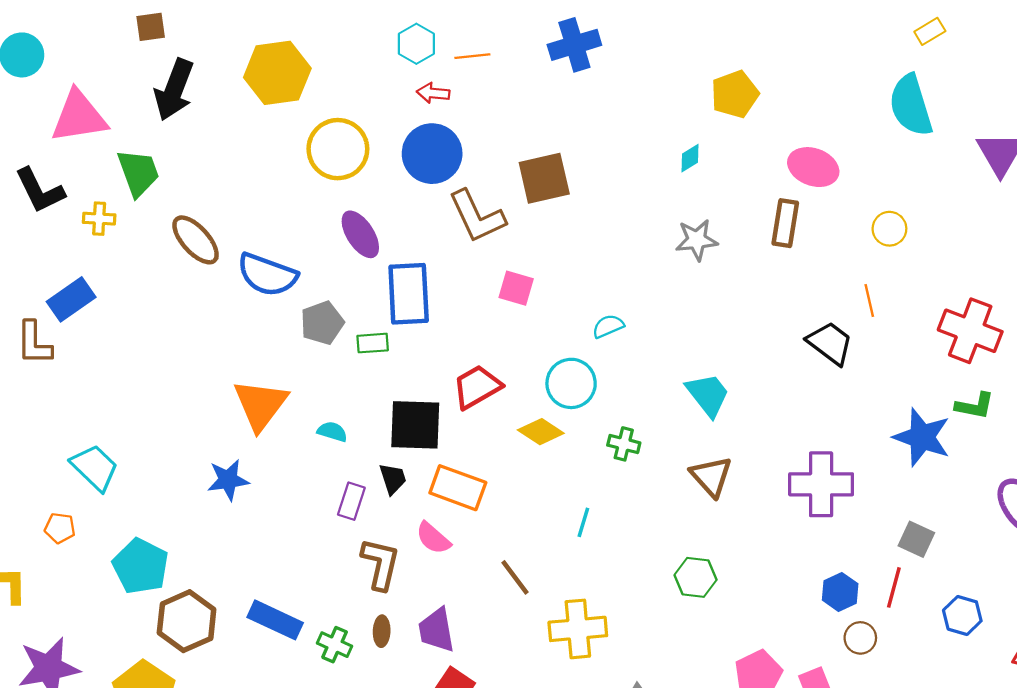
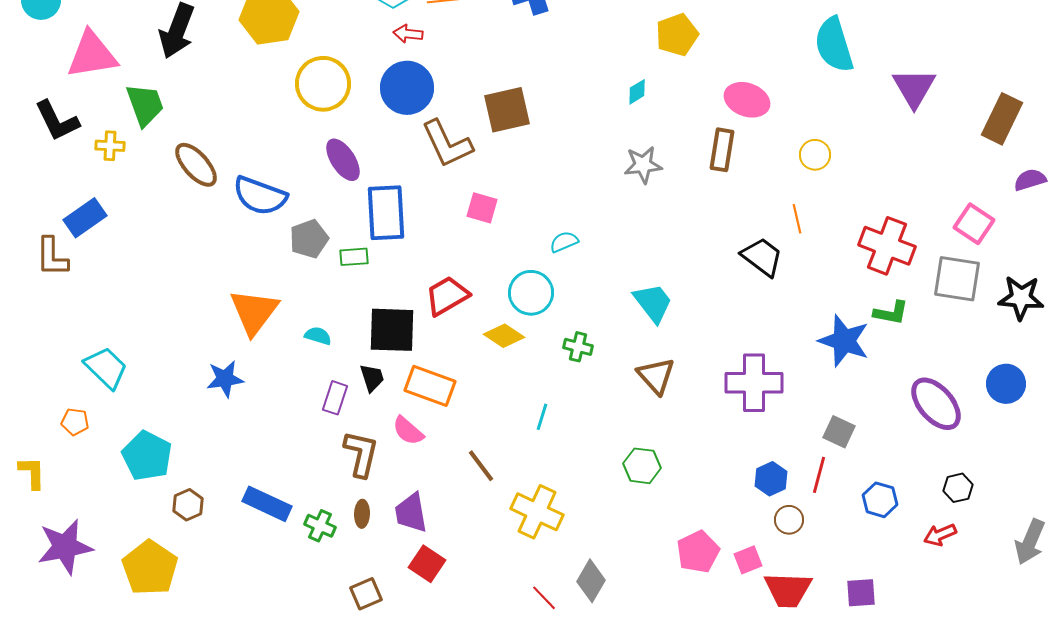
brown hexagon: (187, 621) -> (188, 505), size x0.6
yellow cross: (578, 629) -> (537, 512), turned 30

